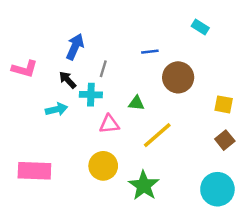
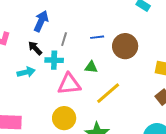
blue line: (150, 52) -> (97, 37), moved
pink triangle: (109, 124) -> (69, 84), size x1.4

